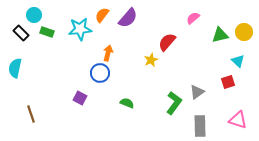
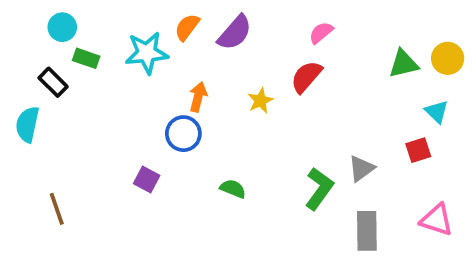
pink semicircle: (193, 18) -> (321, 33), moved
black rectangle: (21, 33) -> (53, 82), moved
yellow star: (151, 60) -> (260, 101), moved

